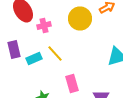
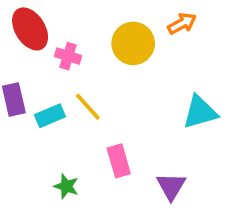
pink cross: (44, 26) -> (68, 56), turned 32

